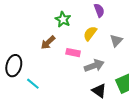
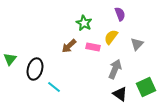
pink rectangle: (73, 53) -> (93, 47), moved
gray arrow: (94, 66) -> (115, 69), turned -48

